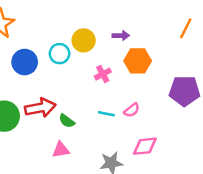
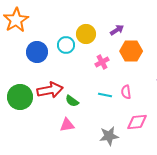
purple arrow: (121, 36) -> (117, 30), turned -32
pink semicircle: (132, 110) -> (126, 92), turned 120

